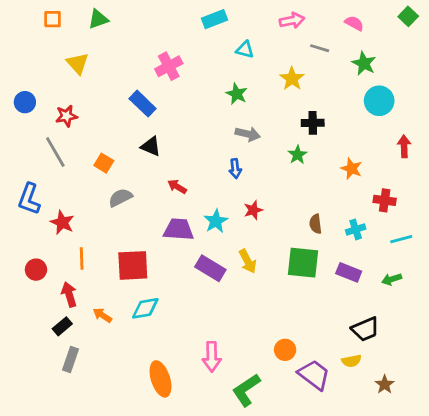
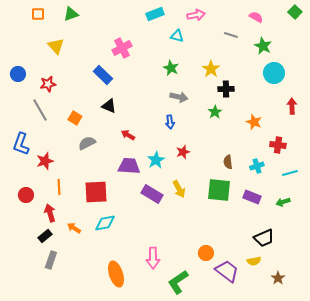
pink arrow: (292, 21) -> (196, 15), moved
yellow star: (292, 79) -> (211, 69), moved
red star: (62, 223) -> (45, 161), turned 30

